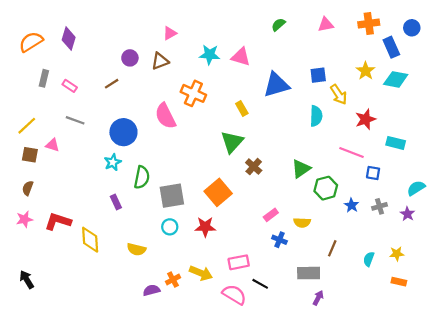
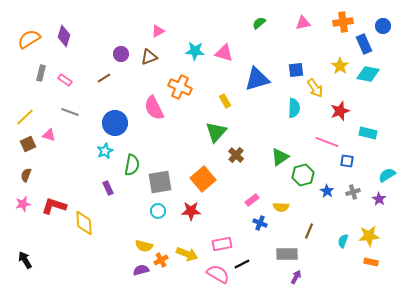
brown square: (30, 155) -> (28, 144), turned -35
yellow semicircle: (136, 249) -> (144, 246), moved
yellow star: (397, 254) -> (369, 236), size x1.5
black line: (260, 284) -> (242, 264), turned -56

